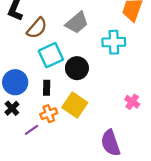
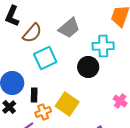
black circle: (77, 68) -> (88, 67), moved
black rectangle: (47, 88) -> (34, 95), moved

